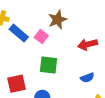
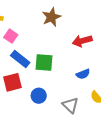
blue rectangle: (19, 33) -> (20, 59), moved
pink square: (41, 37) -> (11, 36), moved

